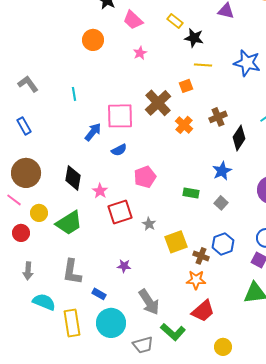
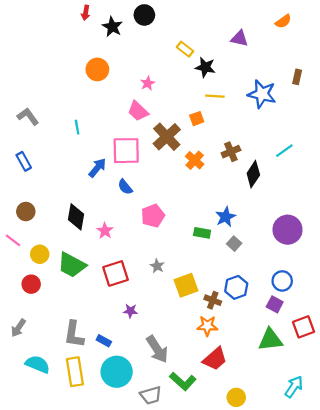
pink trapezoid: (133, 20) -> (138, 111), moved
blue semicircle: (119, 150) -> (125, 187), turned 77
blue star: (222, 171) -> (226, 217), moved
brown circle: (26, 173) -> (26, 212), size x0.6
red square: (120, 212) -> (116, 273), moved
green trapezoid: (69, 223) -> (72, 265), turned 60
red circle: (21, 233) -> (31, 284), moved
gray arrow: (28, 271) -> (18, 328), moved, turned 30
gray L-shape: (72, 272) -> (74, 334), moved
cyan semicircle: (44, 302) -> (38, 364), moved

